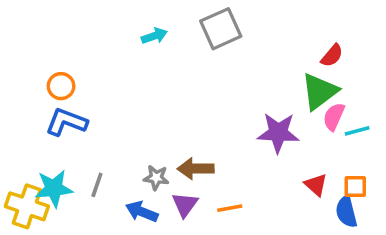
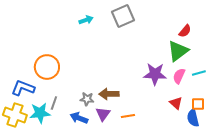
orange circle: (61, 86) -> (47, 67), moved, size x1.6
pink semicircle: (334, 117) -> (179, 76), moved
blue L-shape: (66, 122) -> (23, 88), moved
cyan star: (54, 188) -> (40, 113), moved

